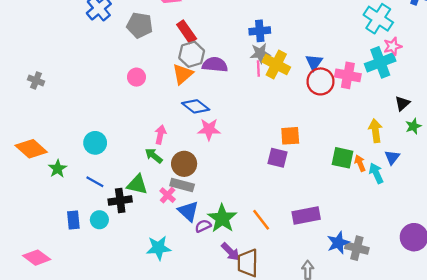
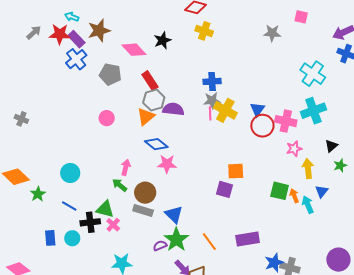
pink star: (393, 46) -> (294, 149), moved
pink cross: (168, 195) -> (113, 225), moved
blue triangle: (188, 211) -> (174, 214), moved

